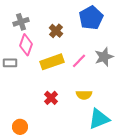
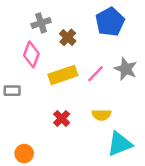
gray cross: (21, 22) -> (41, 23), moved
gray star: (104, 57) -> (126, 69), turned -30
gray rectangle: (10, 63) -> (12, 91), moved

